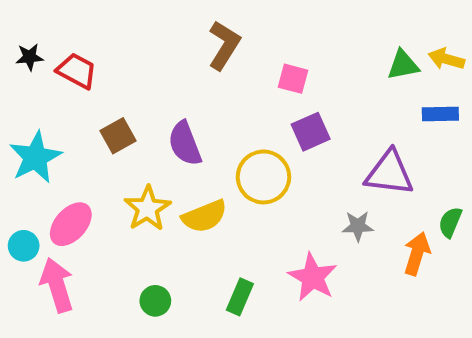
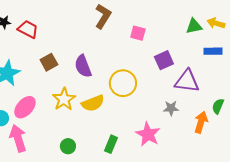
purple square: (311, 132) -> (164, 60), moved

